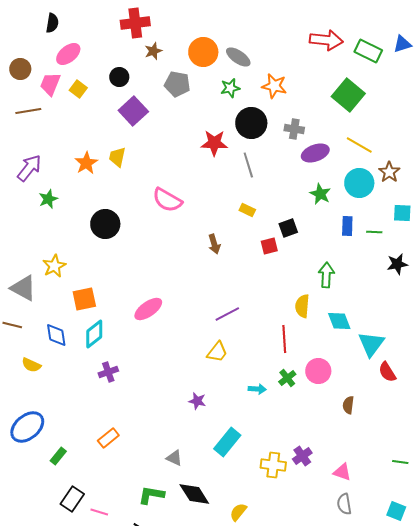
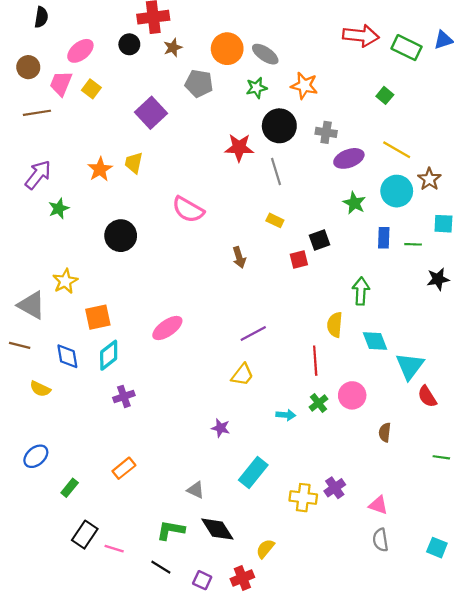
black semicircle: (52, 23) -> (41, 17), moved
black circle: (119, 77) -> (129, 44), moved
green square: (348, 95) -> (385, 95), size x0.5
blue ellipse: (27, 427) -> (36, 456), size x0.7
green line: (400, 462) -> (441, 457), moved

